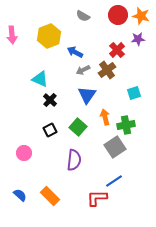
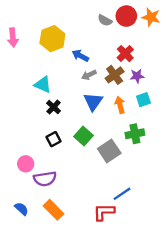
gray semicircle: (83, 16) -> (105, 20), moved
purple star: (138, 39) -> (137, 76), moved
orange arrow: (105, 117) -> (120, 105), moved
gray square: (115, 147) -> (109, 151), moved
purple semicircle: (74, 160) -> (45, 179), moved, turned 75

